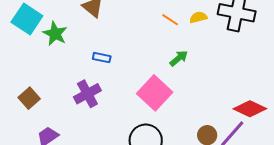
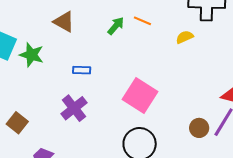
yellow semicircle: (198, 17) -> (185, 37), moved
green arrow: (179, 58) -> (116, 26), moved

